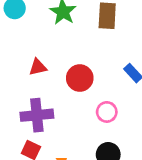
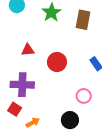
pink circle: (107, 112) -> (84, 96), moved

